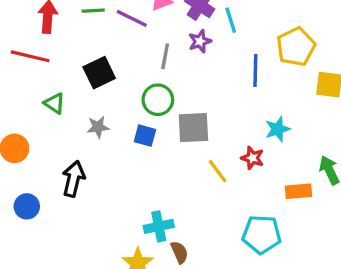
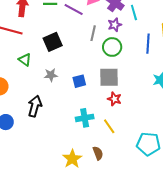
green circle: (158, 100) -> (112, 47), moved
blue square: (145, 136) -> (79, 81), turned -32
red star: (252, 158) -> (114, 99), moved
yellow line: (218, 171) -> (109, 126), moved
cyan cross: (159, 226) -> (85, 118), moved

